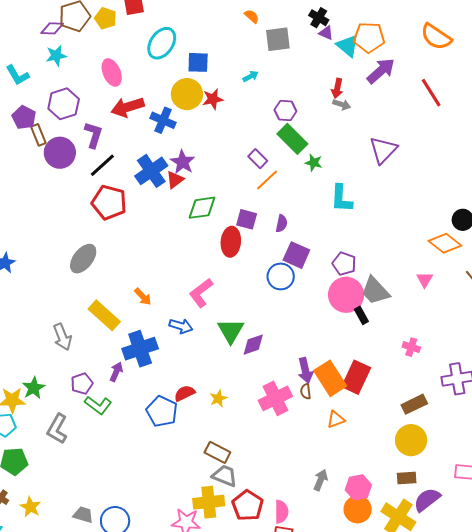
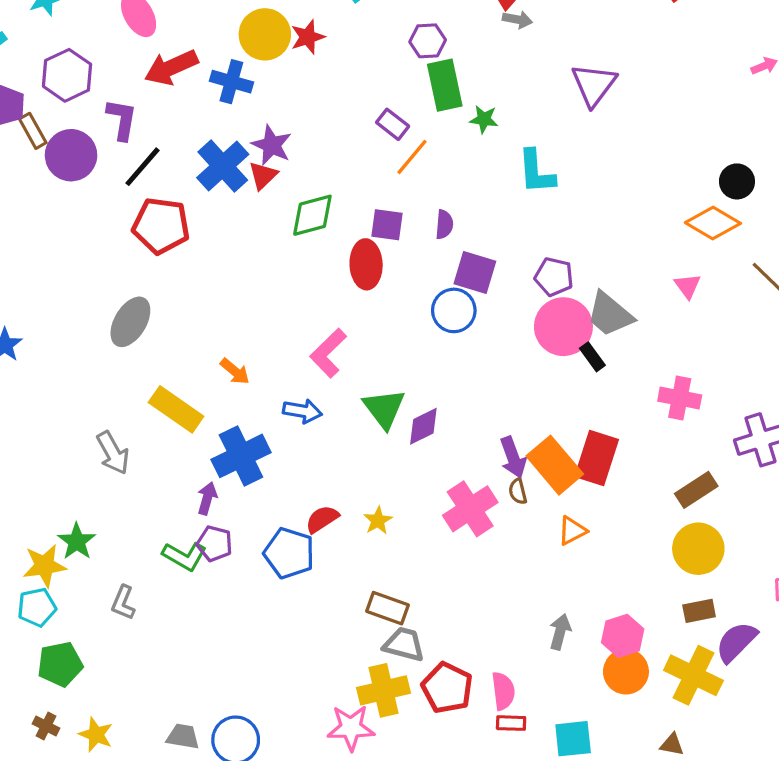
green rectangle: (292, 139) -> (445, 85), turned 40
pink cross: (411, 347) -> (680, 398), size x1.4
purple pentagon: (82, 384) -> (215, 544), moved, turned -30
gray L-shape: (57, 429) -> (123, 603), size x0.7

